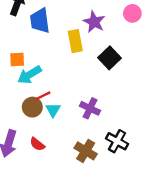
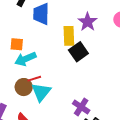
black square: (110, 58) -> (78, 52), moved
purple cross: (90, 108) -> (81, 107), moved
cyan triangle: (53, 110) -> (41, 92), size x1.5

